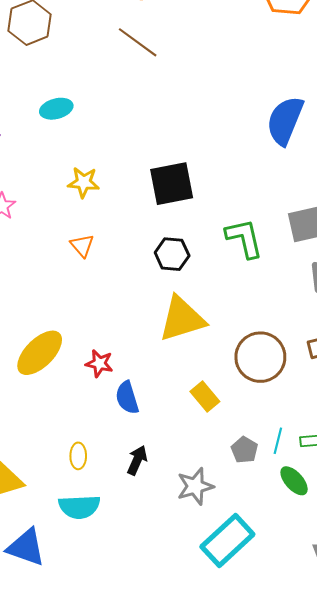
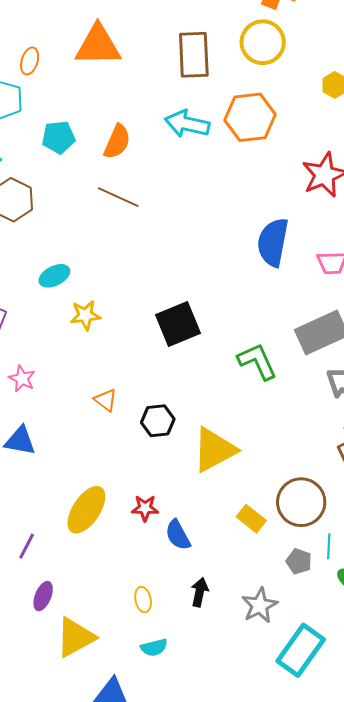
yellow star: (84, 182) -> (85, 315), moved
black hexagon: (172, 254) -> (158, 421), moved
brown circle: (260, 357) -> (301, 502), moved
cyan semicircle: (79, 507) -> (154, 647), size x0.7

